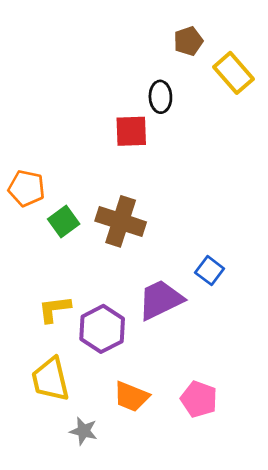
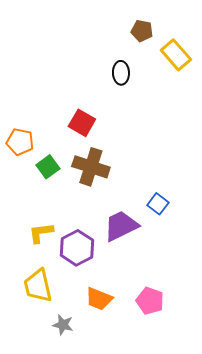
brown pentagon: (188, 41) -> (142, 31), turned 30
red square: (131, 131) -> (82, 123), moved, turned 32

